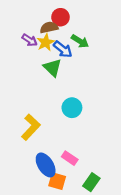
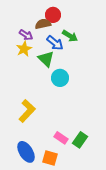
yellow star: (46, 42) -> (24, 49), moved
cyan circle: (72, 108) -> (60, 78), moved
blue ellipse: (46, 165) -> (26, 152), moved
green rectangle: (91, 182) -> (80, 140), moved

